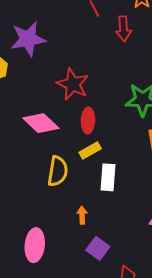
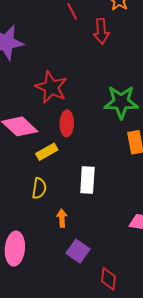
yellow rectangle: (90, 150) -> (47, 152), moved
yellow semicircle: (58, 171) -> (39, 188), moved, size x0.7

